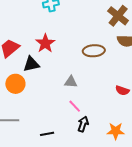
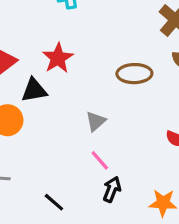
gray triangle: (71, 82) -> (96, 121), turned -48
black line: (47, 134) -> (54, 202), turned 48

